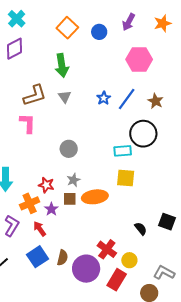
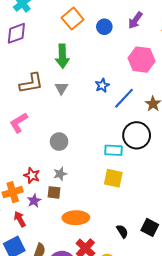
blue star: (104, 98) -> (102, 85), moved
pink L-shape: (28, 123) -> (19, 123), moved, turned -130
orange ellipse: (95, 197) -> (76, 218), moved

